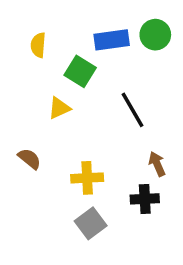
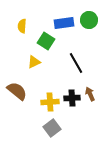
brown semicircle: (29, 159) -> (17, 91), size x1.5
black cross: (145, 199) -> (72, 98), moved

